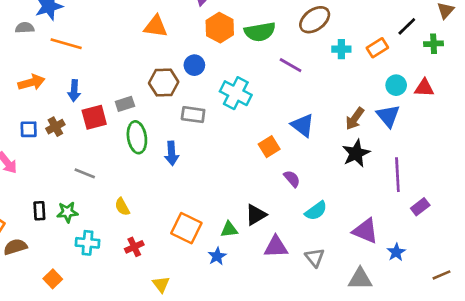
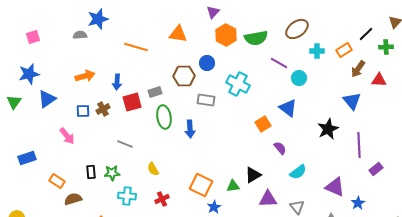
orange line: (66, 44) -> (136, 47), moved
cyan circle: (396, 85) -> (299, 78), moved
brown arrow: (355, 119) -> (358, 69), moved
blue star: (217, 256) -> (214, 207), moved

